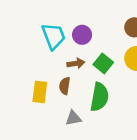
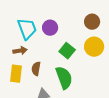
brown arrow: (76, 63) -> (20, 51), moved
green semicircle: (99, 97) -> (64, 78), turned -30

